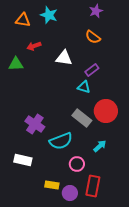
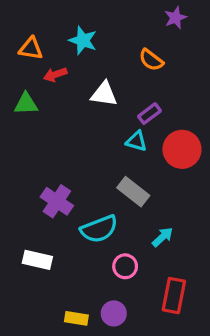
purple star: (96, 11) -> (175, 18), moved
cyan star: (49, 15) -> (83, 40), moved
orange triangle: (23, 20) -> (31, 49), moved
red circle: (106, 111) -> (182, 149), moved
yellow rectangle: (52, 185) -> (76, 318), moved
red rectangle: (93, 186) -> (174, 296), moved

